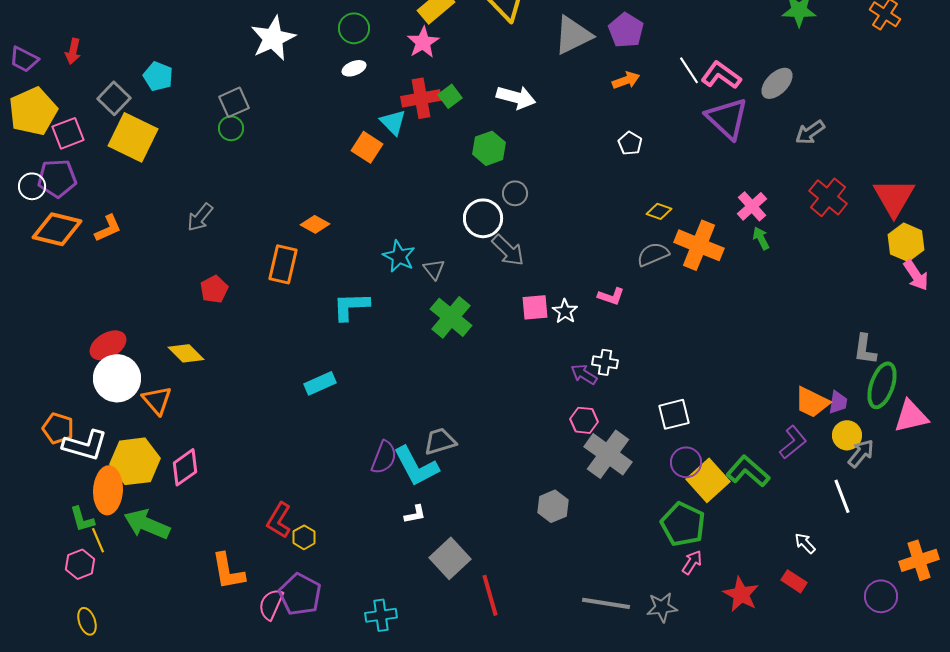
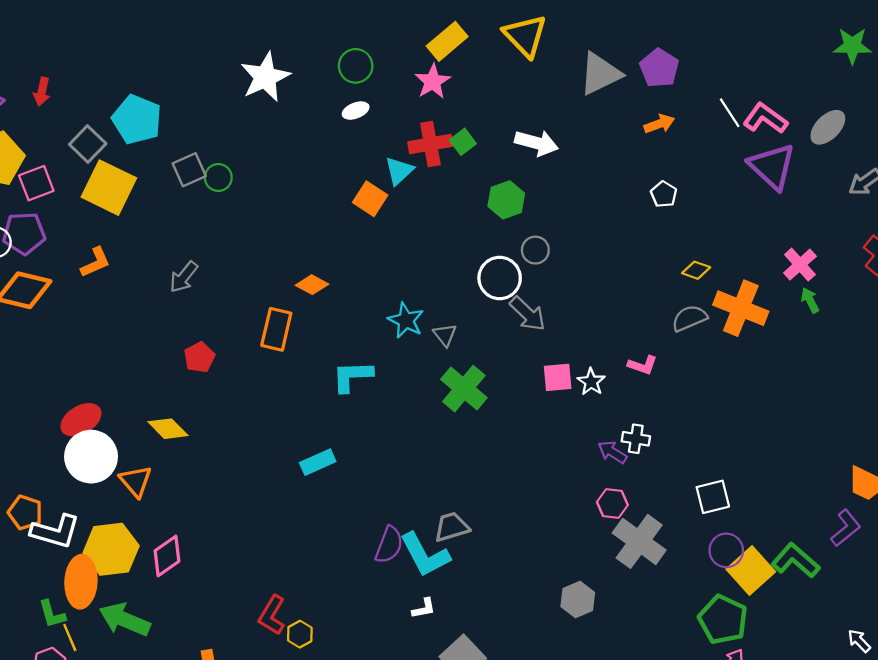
cyan pentagon: (158, 76) -> (137, 119), size x1.5
gray square: (234, 102) -> (189, 170), moved
cyan triangle: (393, 122) -> (399, 171), turned 32
orange L-shape: (108, 228) -> (95, 262), moved

